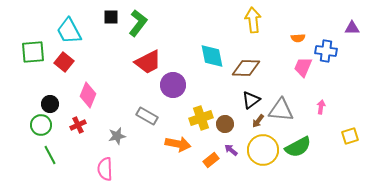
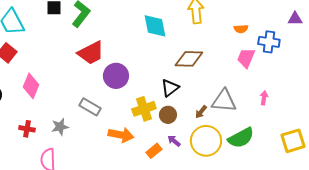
cyan diamond: (212, 56) -> (155, 26), moved
black triangle: (251, 100) -> (170, 88), moved
red cross: (78, 125) -> (27, 129), moved, turned 35
yellow square: (350, 136) -> (293, 141), moved, size x1.4

